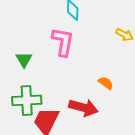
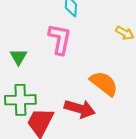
orange semicircle: (106, 83) -> (104, 83), size x1.8

